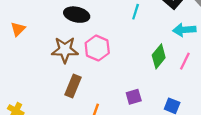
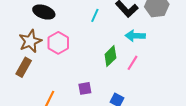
brown star: (65, 50) -> (30, 41), turned -30
brown rectangle: (73, 86) -> (24, 67), moved

